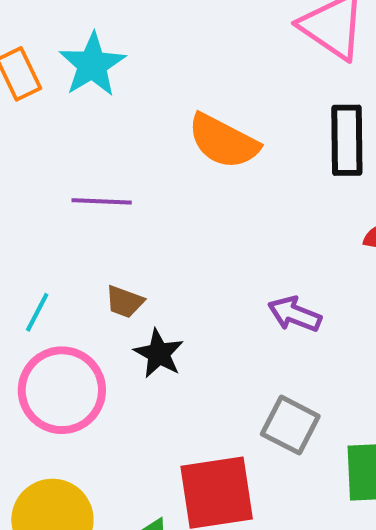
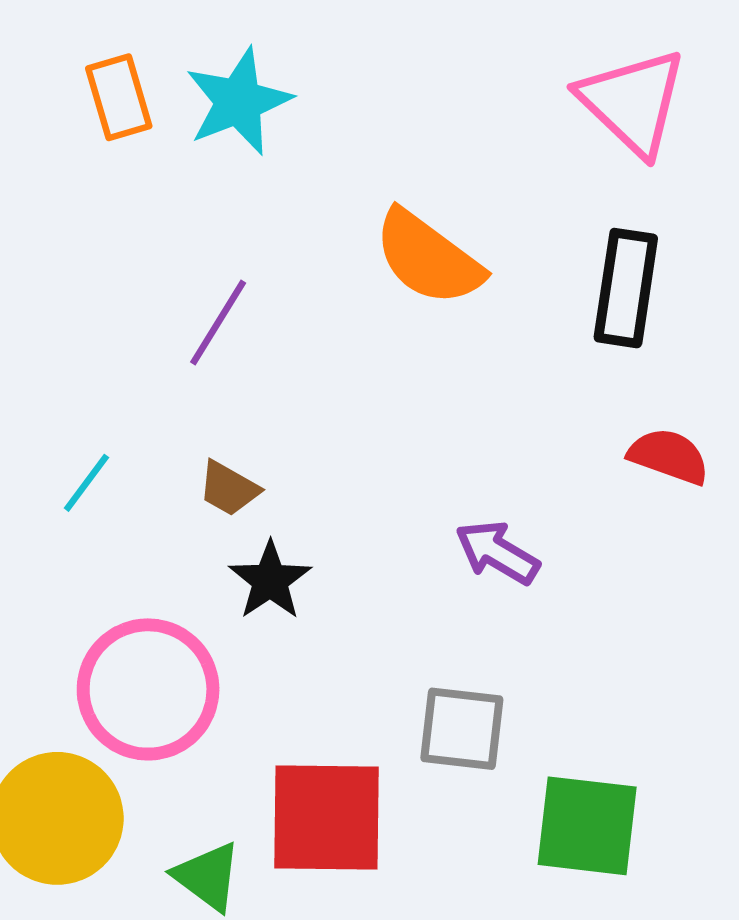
purple line: (102, 201) -> (218, 322), turned -70
pink circle: (62, 390) -> (148, 689), moved
gray square: (290, 425) -> (462, 729), turned -30

